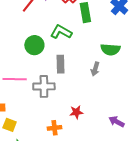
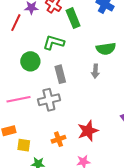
red star: (76, 112) -> (88, 131), moved, size x1.5
orange cross: (54, 128) -> (59, 139), moved

